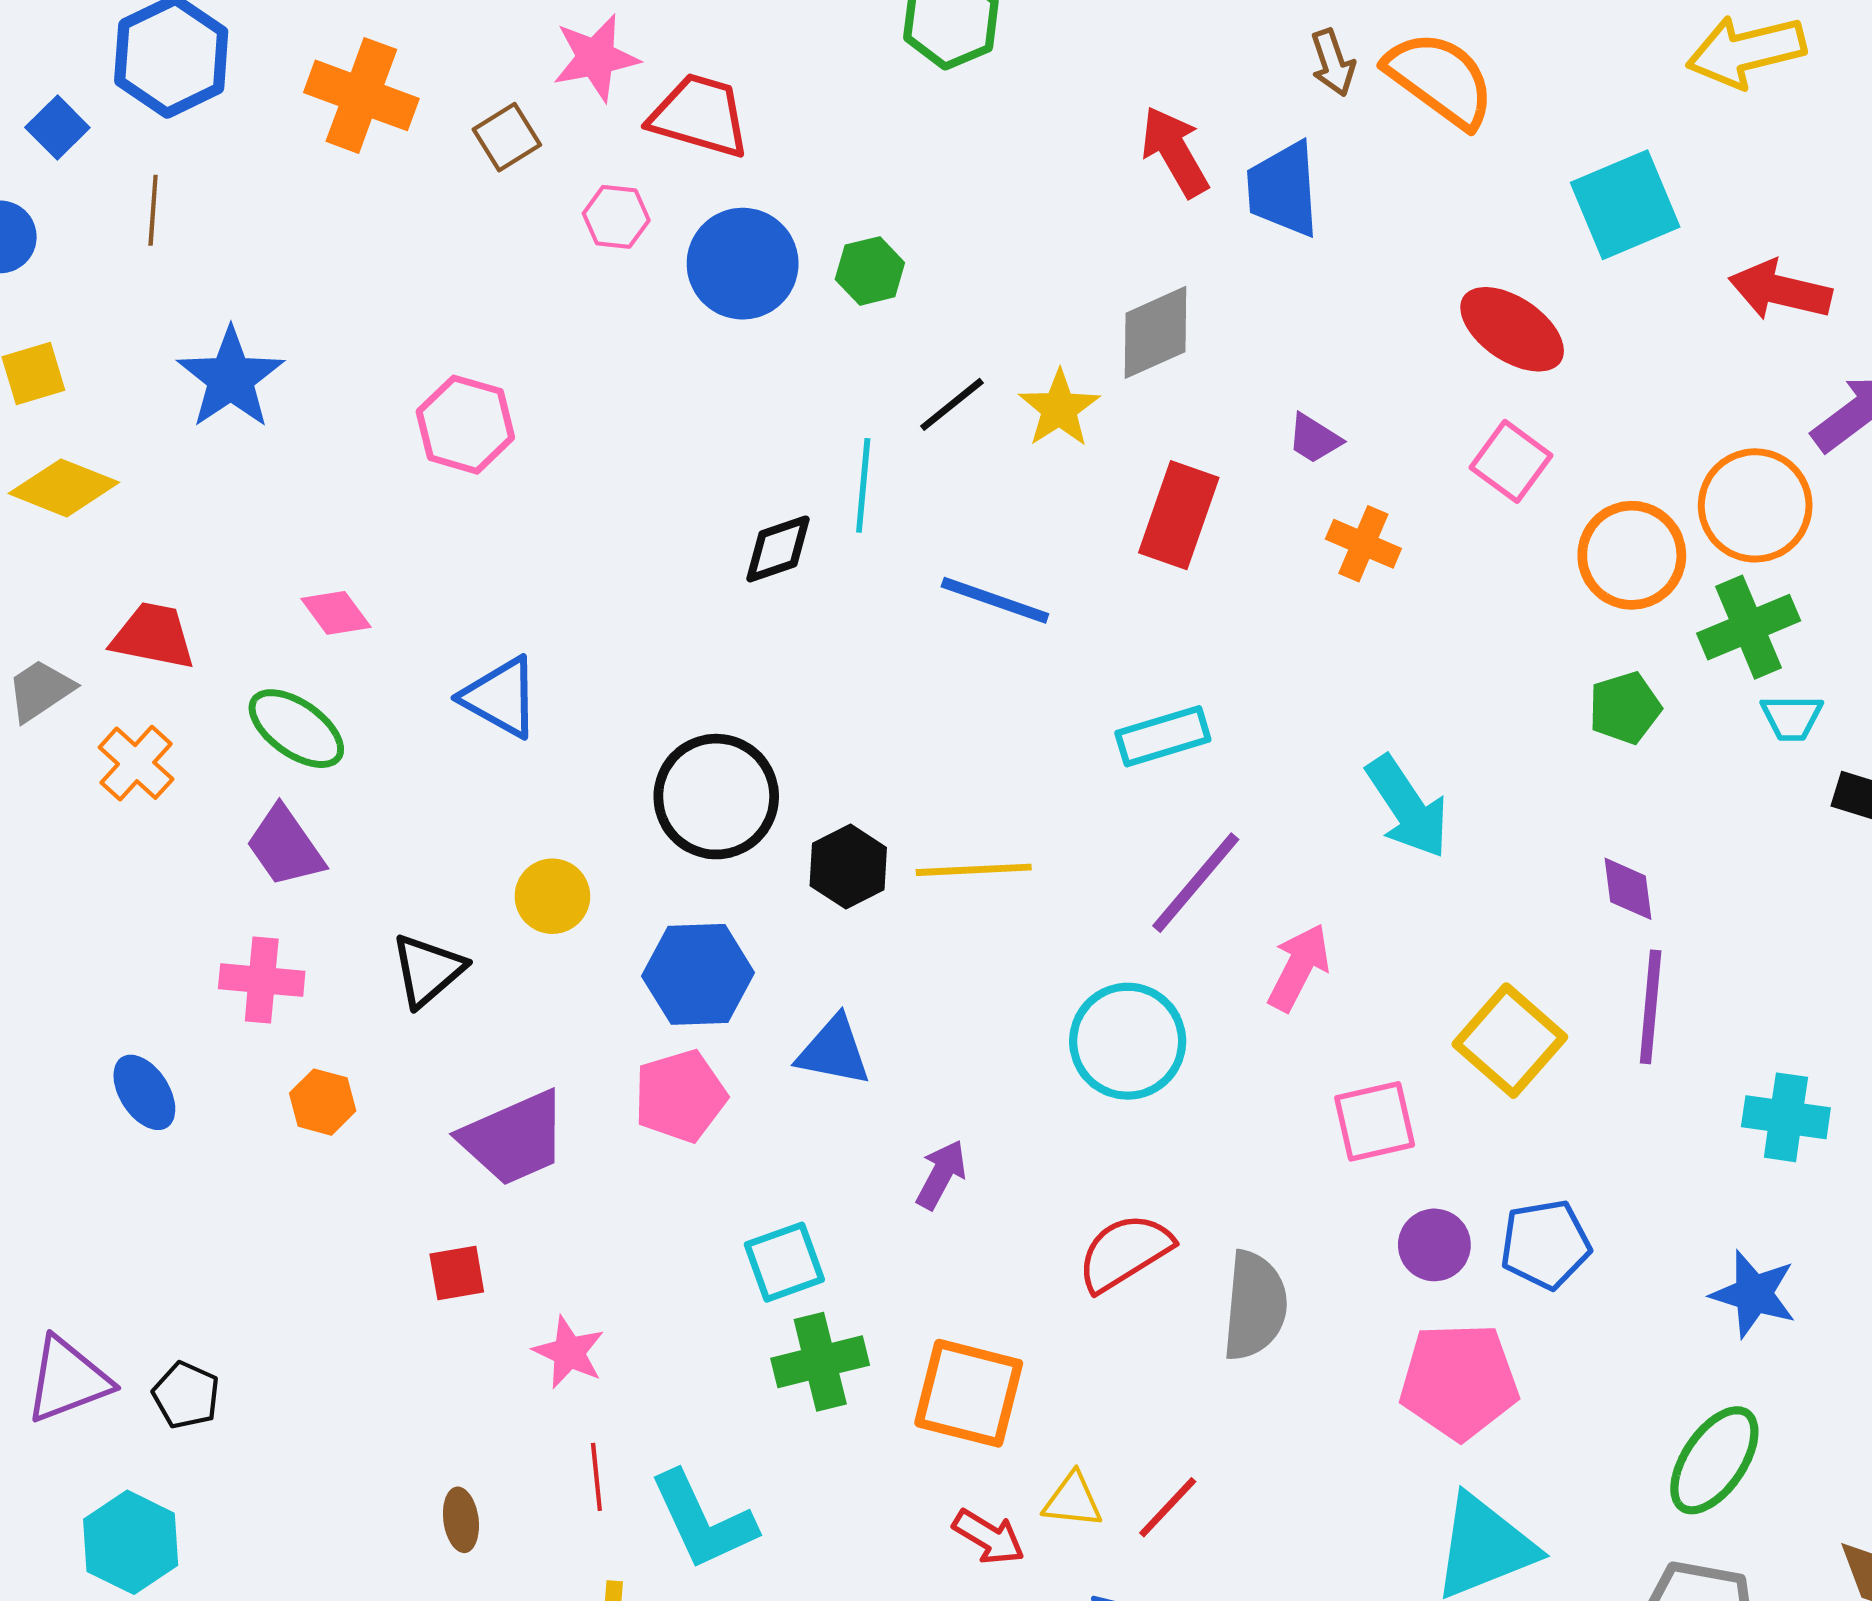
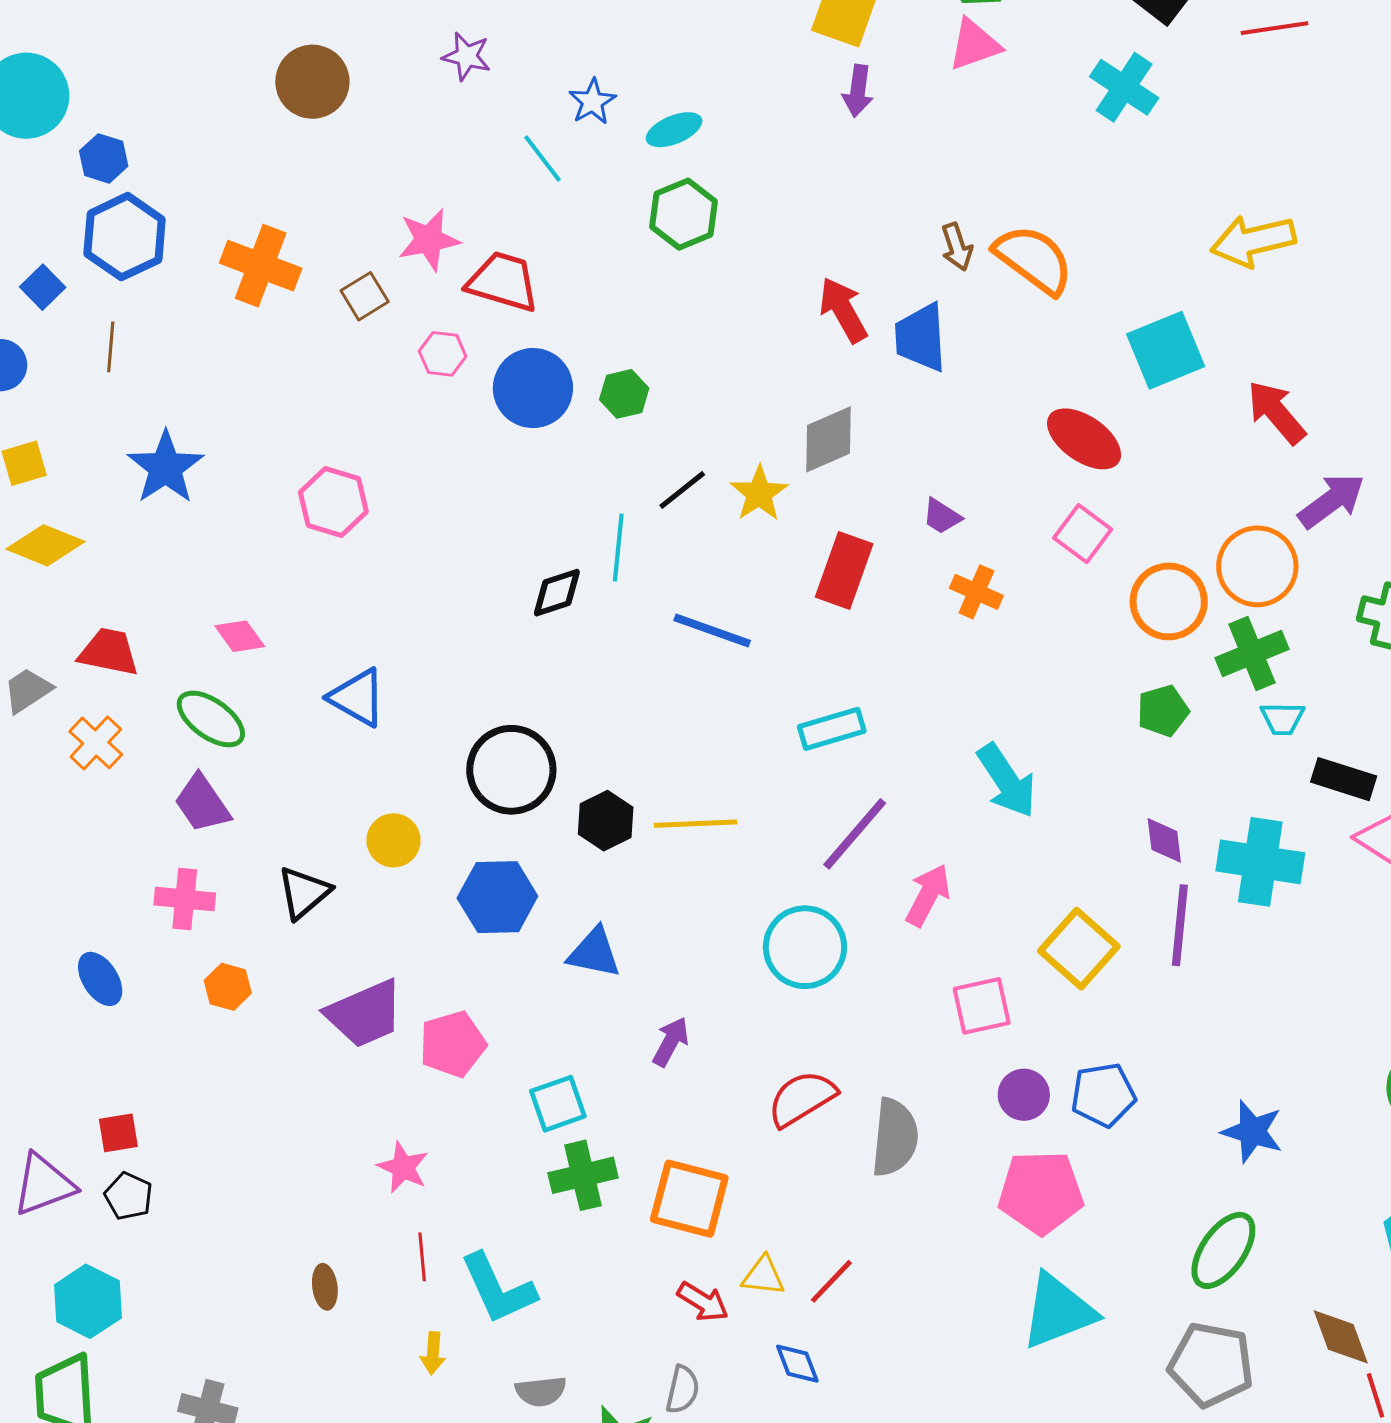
red arrow: (1780, 290) -> (1276, 412), turned 36
pink pentagon: (680, 1096) -> (453, 1044), moved
cyan cross: (1786, 1117) -> (1260, 862), moved, size x1.4
red square: (457, 1273) -> (118, 1133), moved

